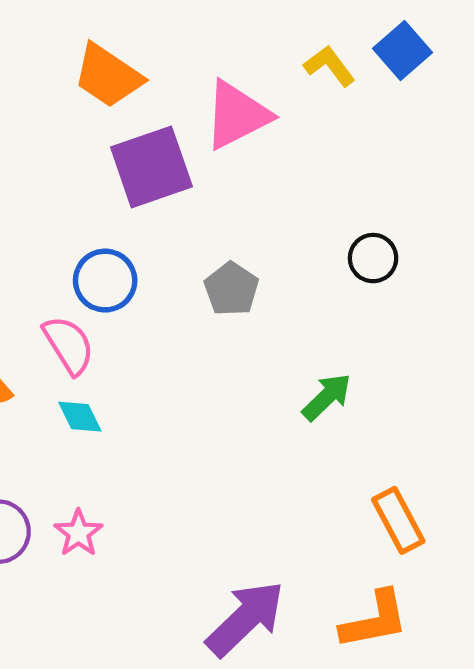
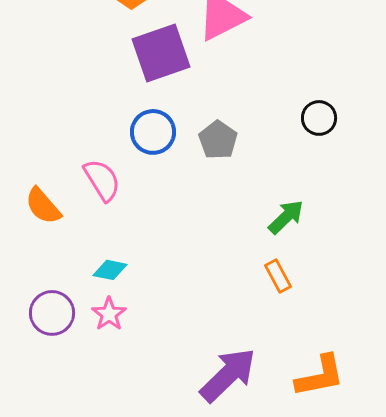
blue circle: (105, 281) -> (153, 132), moved
cyan diamond: (80, 417) -> (110, 270), moved, turned -52
orange rectangle: (398, 520) -> (278, 276), moved, size x0.7

